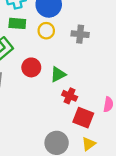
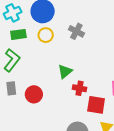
gray cross: (80, 34) -> (76, 31), turned 35
red circle: (31, 67) -> (34, 94), moved

